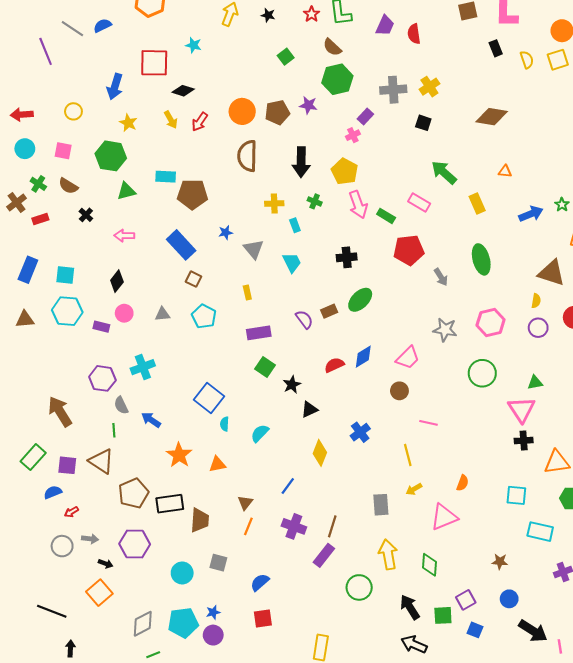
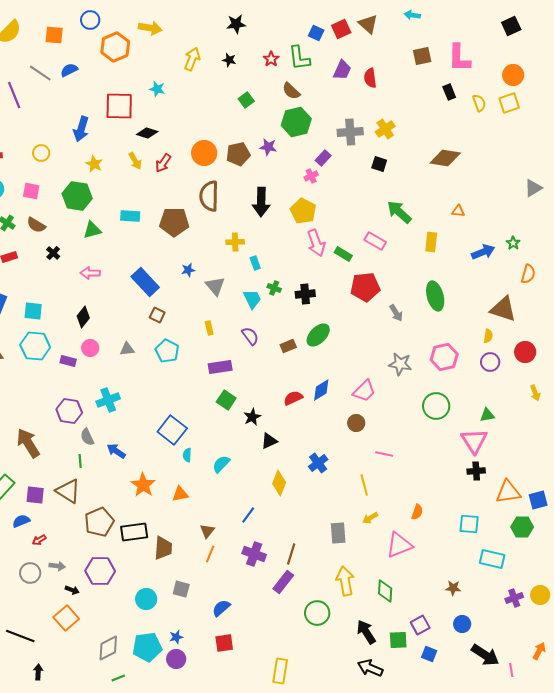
brown pentagon: (192, 194) -> (174, 222), moved
green cross: (315, 201) -> (274, 288), moved
yellow rectangle: (477, 204) -> (431, 242), turned 30
purple semicircle: (304, 319) -> (250, 336), moved

